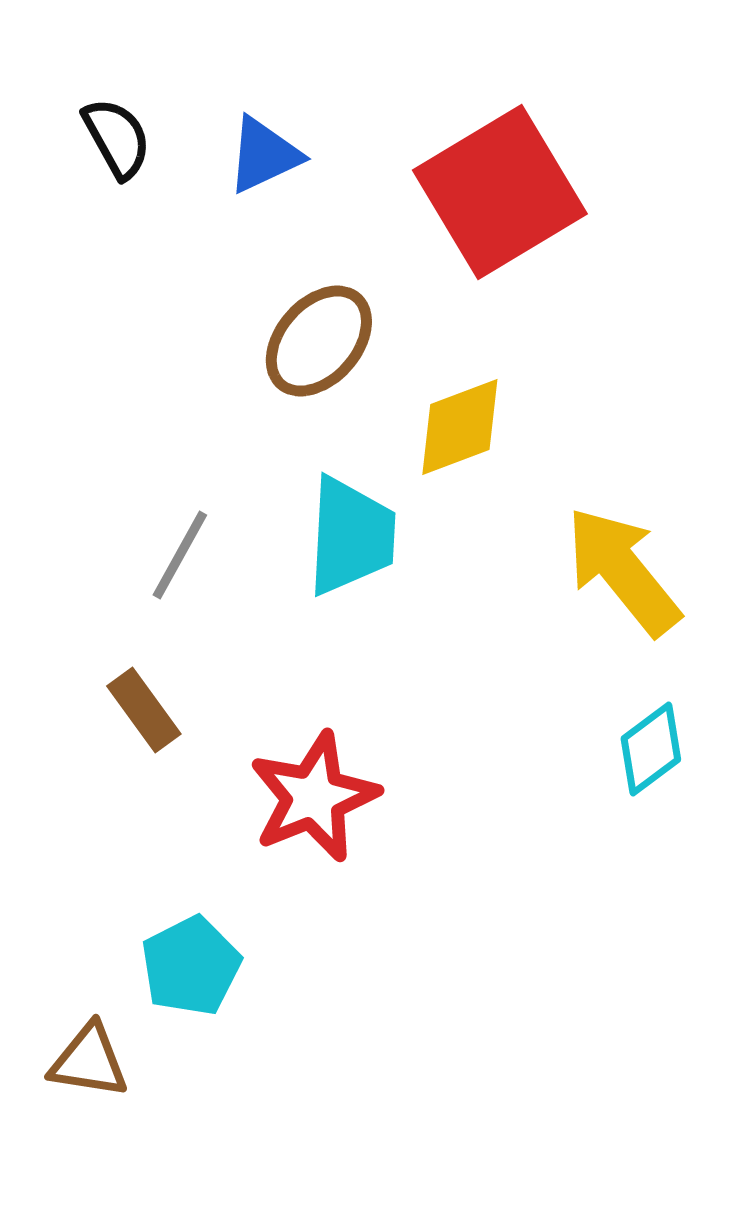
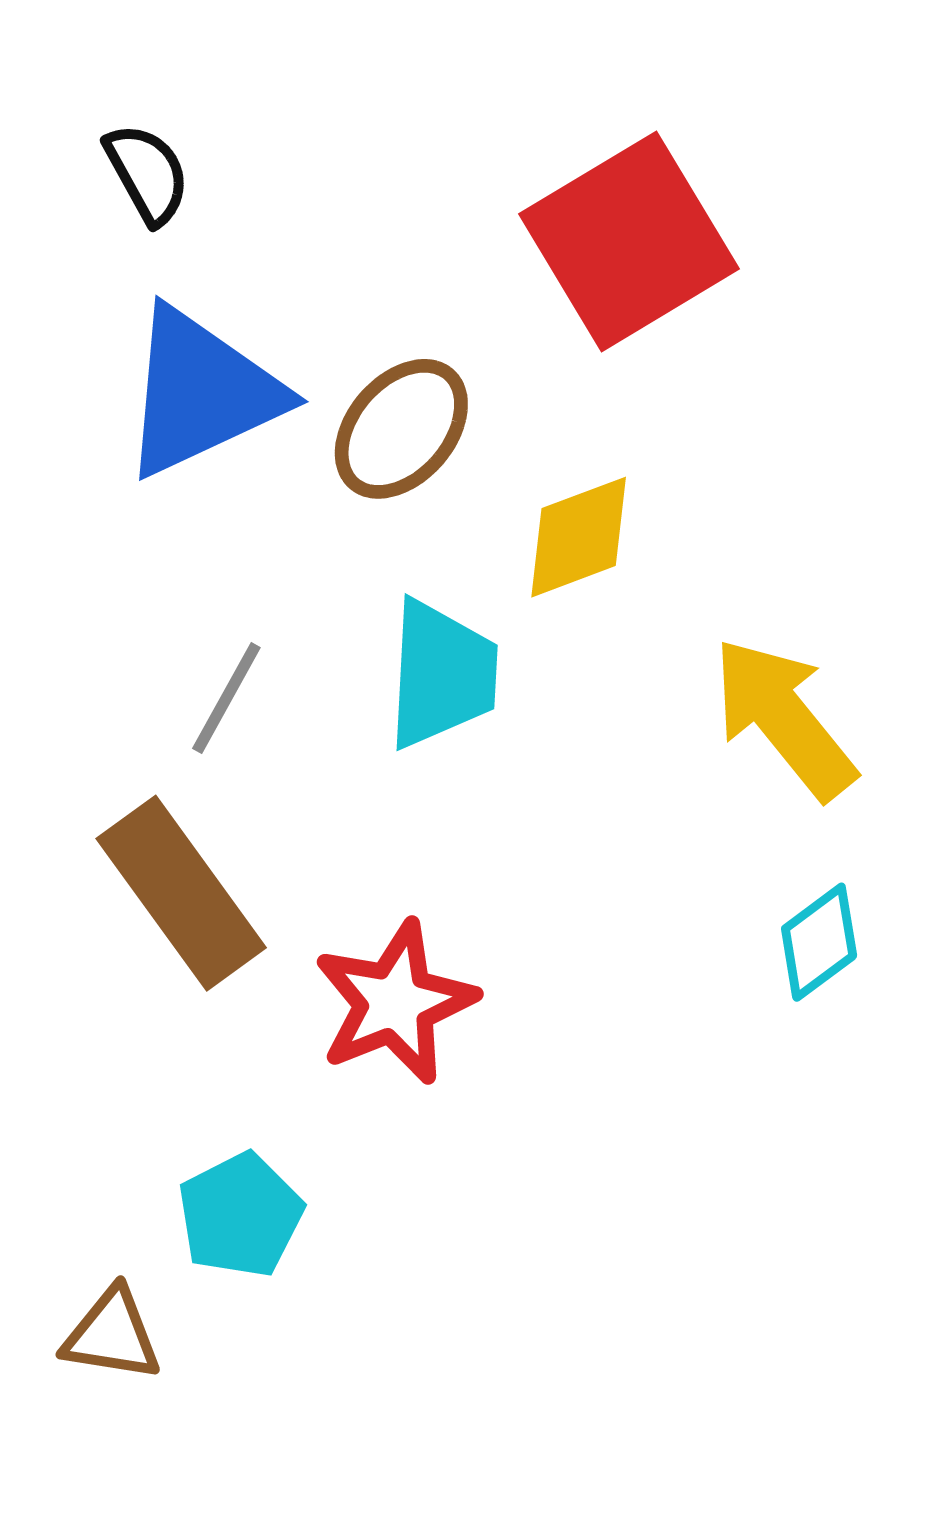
blue triangle: (264, 155) -> (201, 392), moved, size x1.8
brown rectangle: (144, 710) -> (181, 893), size x1.8

